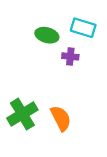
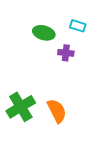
cyan rectangle: (83, 28) -> (78, 26), size x0.7

